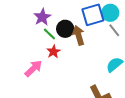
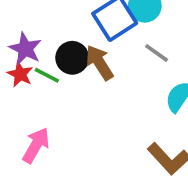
gray line: (114, 30) -> (157, 53), moved
red star: (53, 52) -> (20, 74), moved

